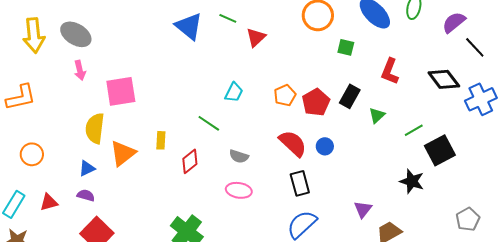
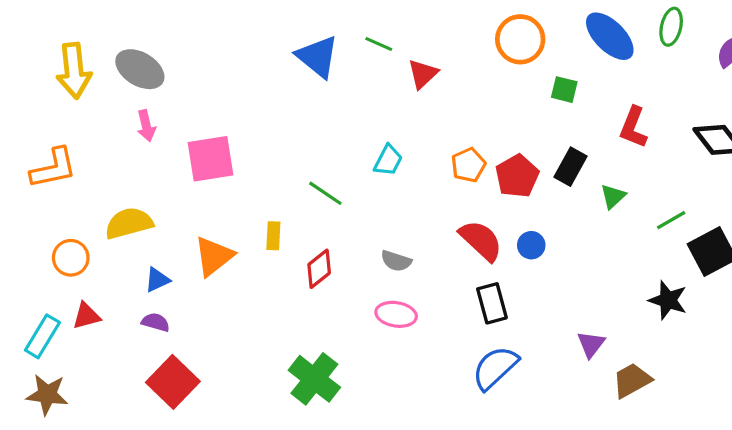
green line: (209, 123) -> (325, 193), moved
yellow semicircle: (95, 128) -> (129, 223), moved, turned 68
red triangle: (49, 202) -> (86, 316), moved

